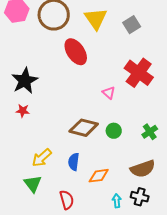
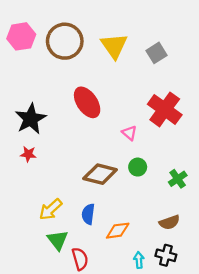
red ellipse: (76, 52) -> (87, 102), moved
green circle: (114, 131) -> (138, 167), moved
brown semicircle: (143, 169) -> (169, 222), size x0.7
green triangle: (33, 184) -> (58, 240), moved

